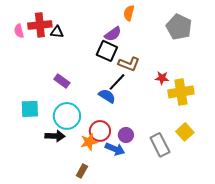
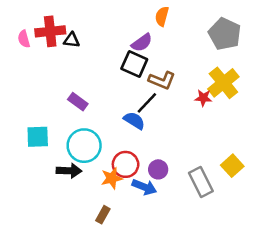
yellow cross: (181, 92) -> (223, 83), moved, turned -30

